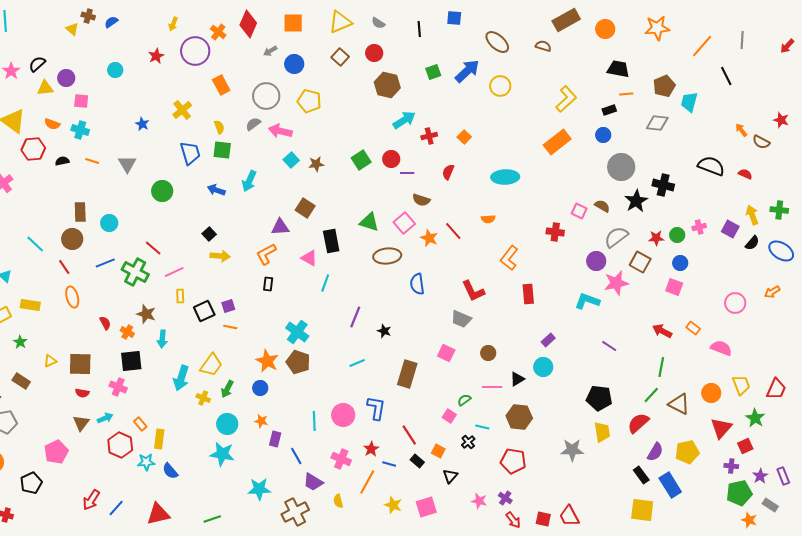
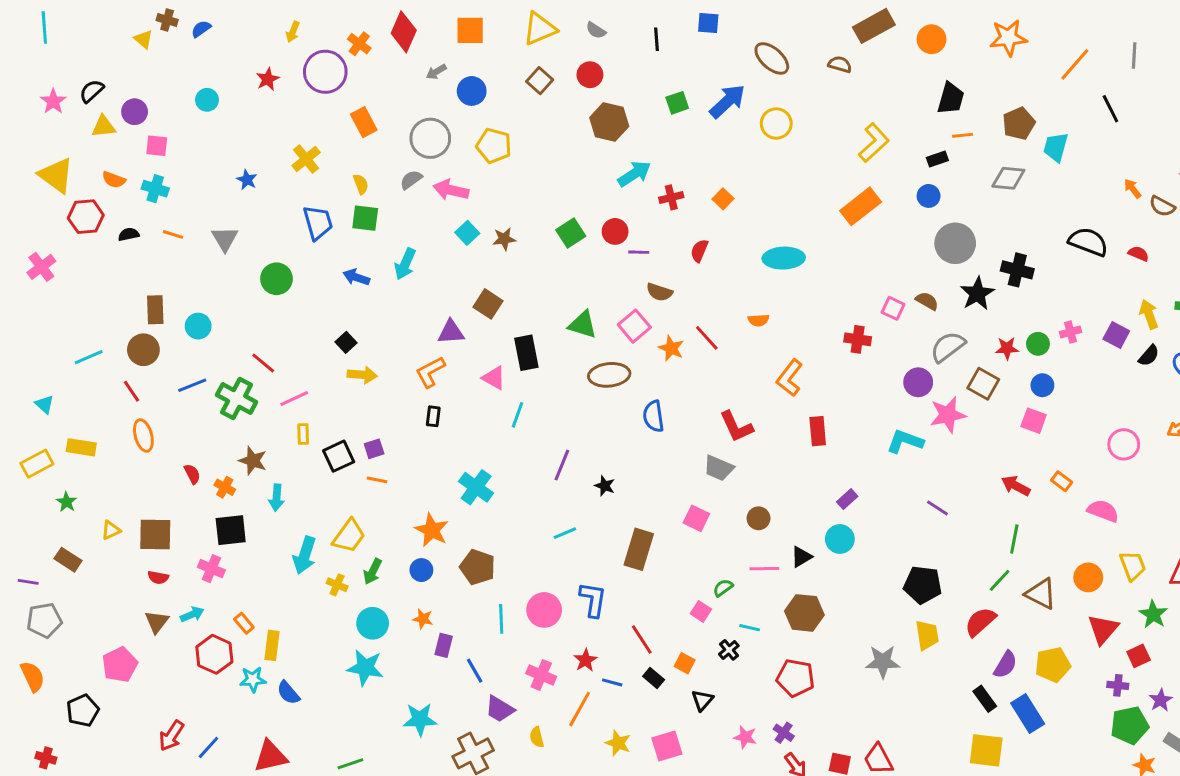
black trapezoid: (618, 69) -> (951, 98), turned 95
cyan line: (35, 244) -> (89, 357), turned -66
brown pentagon: (298, 362) -> (478, 567), moved

